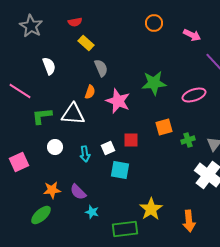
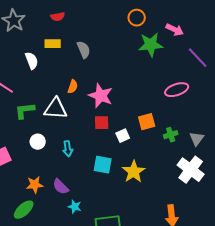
yellow rectangle: (86, 43) -> (53, 44), moved, turned -42
gray semicircle: (101, 68) -> (84, 50), moved
green star: (154, 83) -> (151, 45), moved
red square: (131, 140) -> (102, 123), moved
white square: (108, 148) -> (123, 136), moved
yellow star: (151, 209) -> (134, 172), moved

